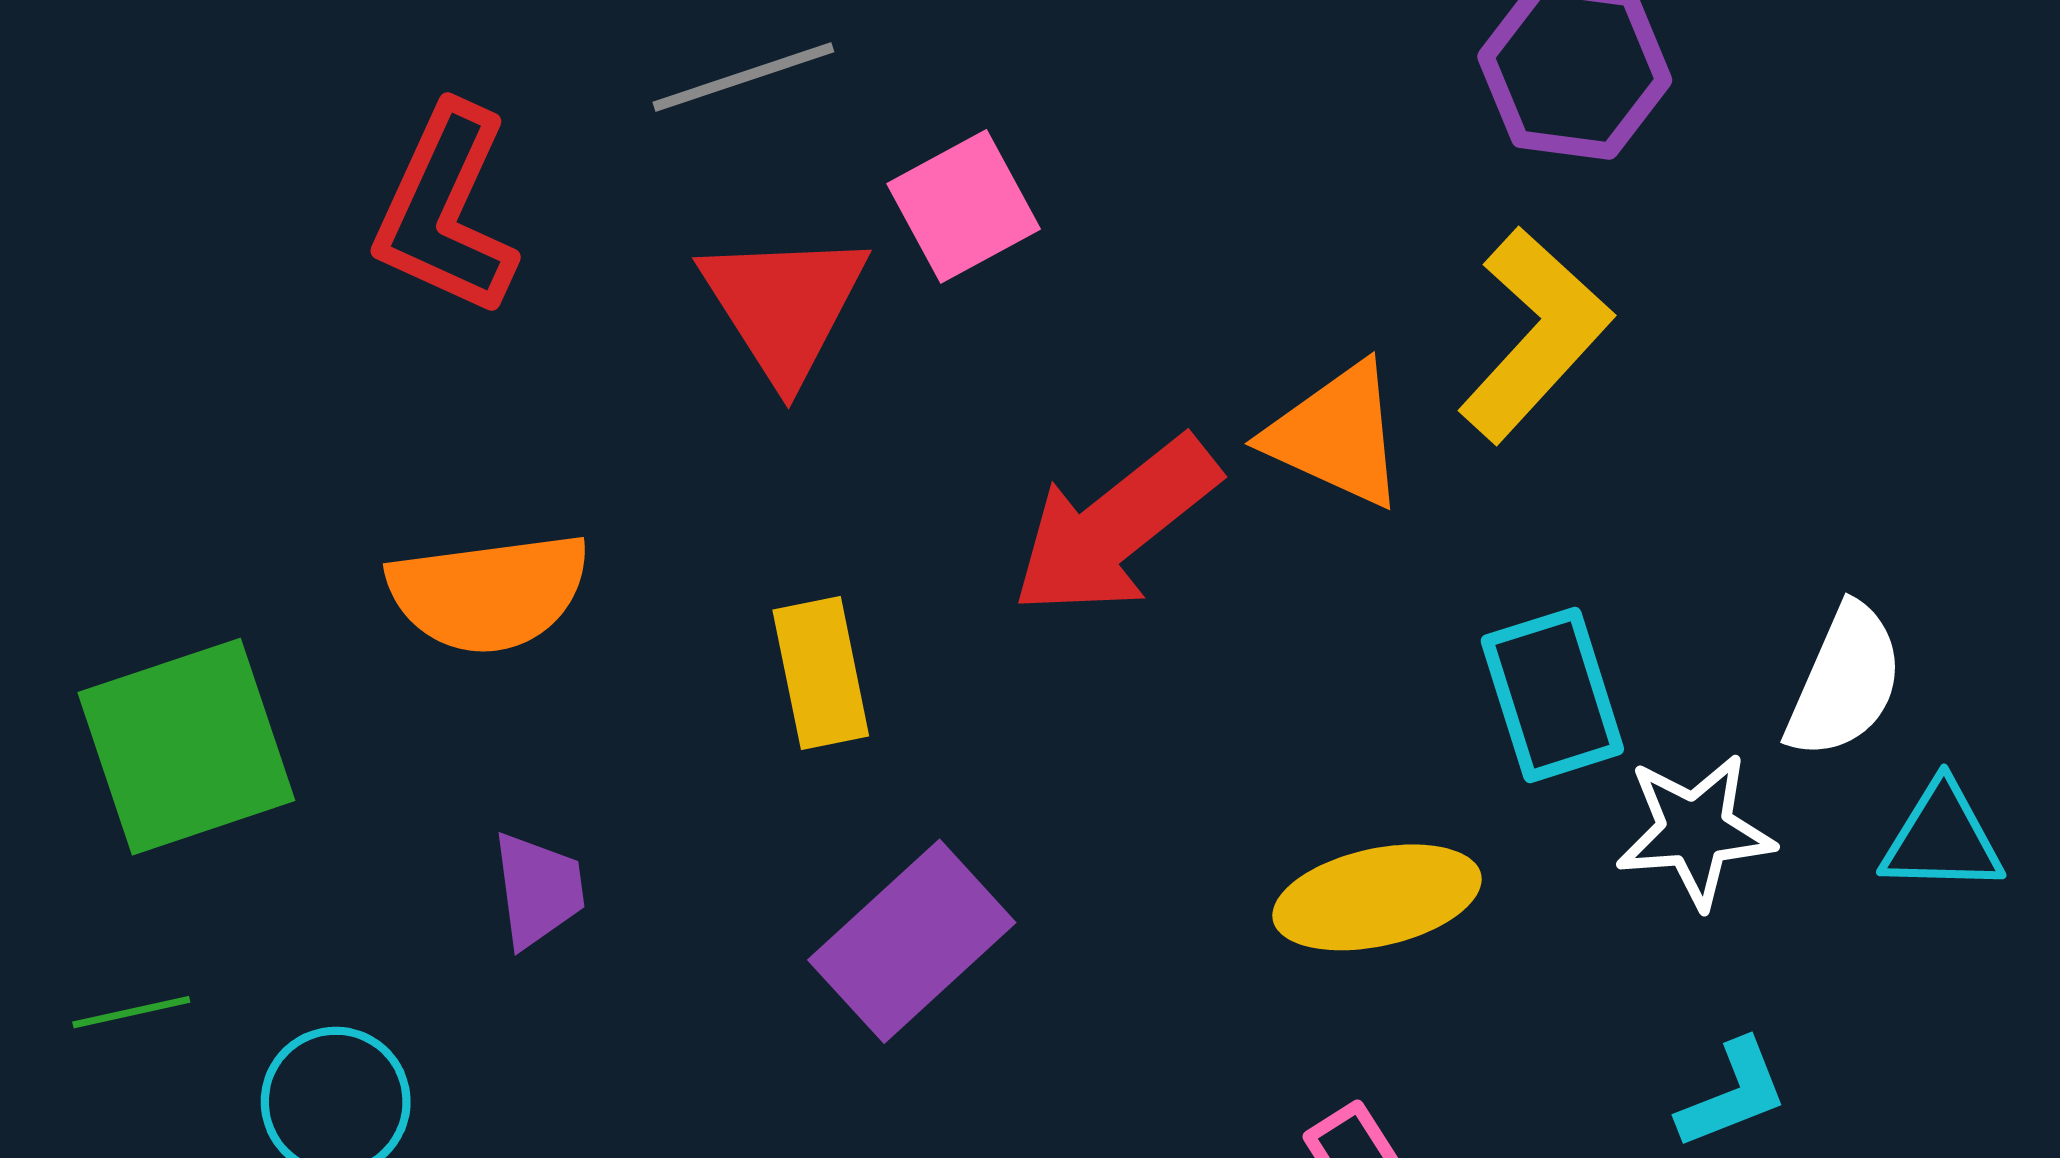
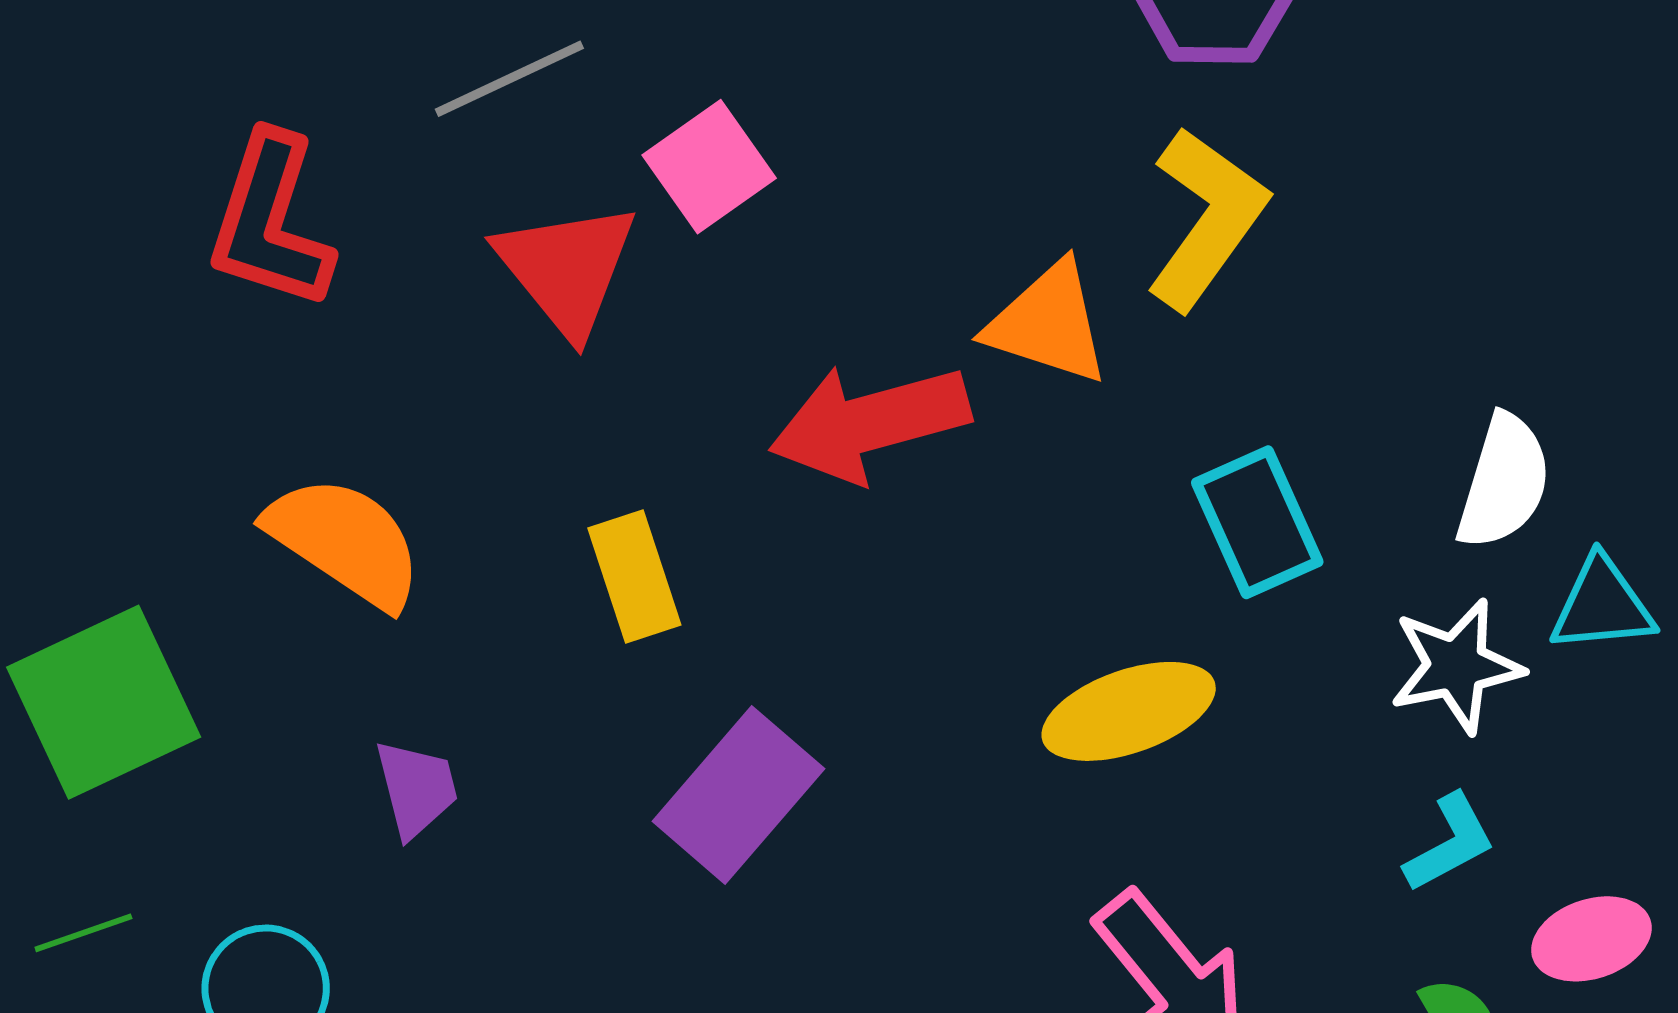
red arrow: (1115, 526) -> (870, 423), turned 30
orange semicircle: (489, 593) -> (345, 541), turned -132
white star: (1695, 831) -> (1456, 666), moved

